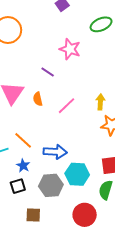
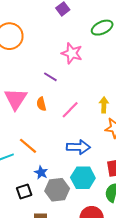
blue arrow: (55, 152) -> (78, 147), moved
blue star: (23, 166) -> (41, 172), moved

